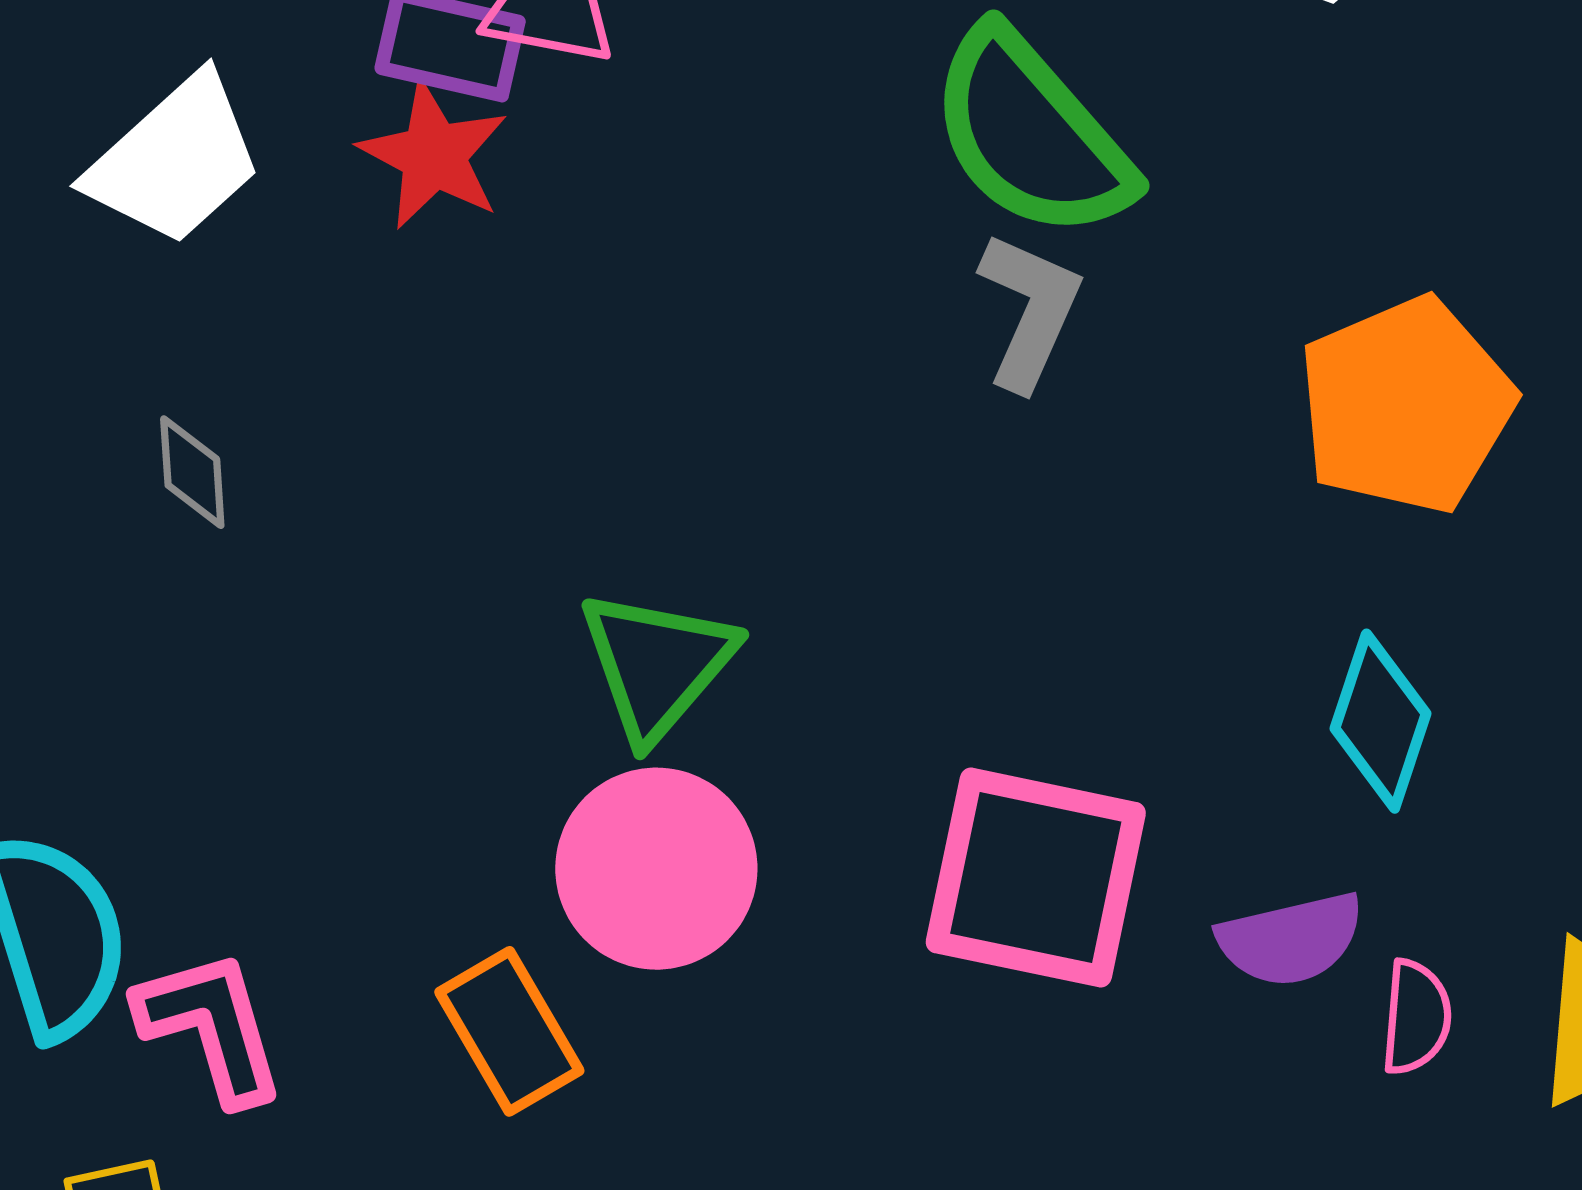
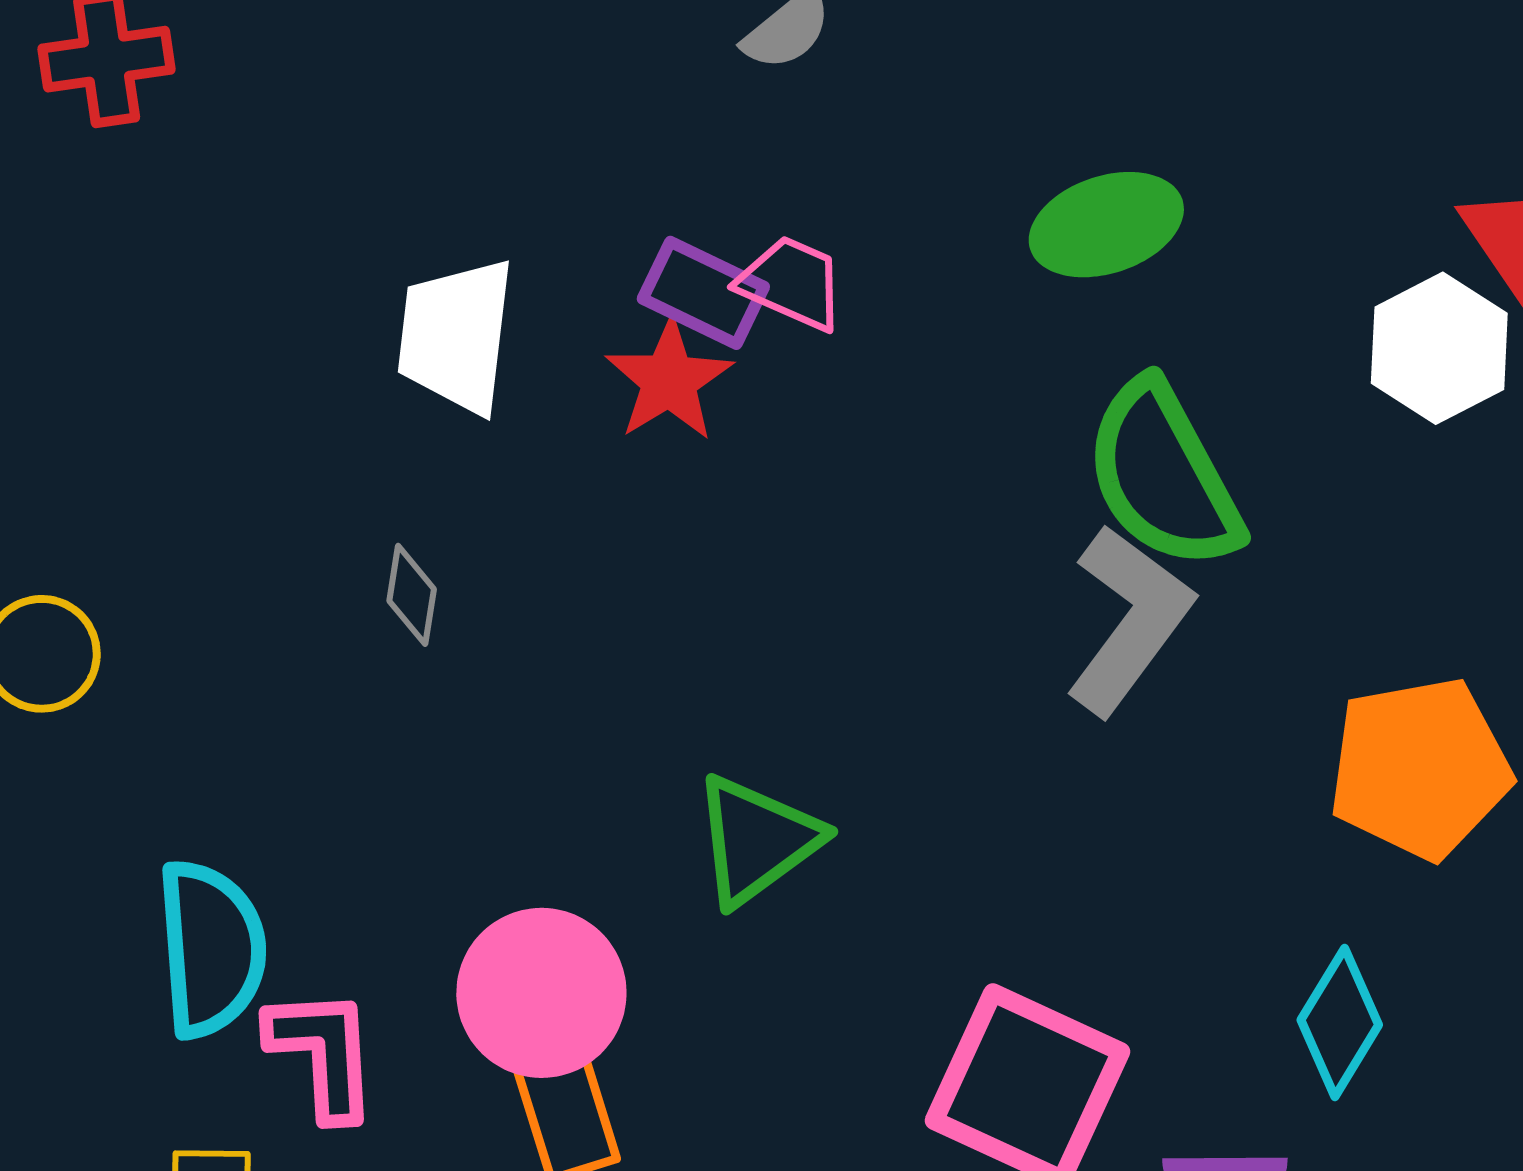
white trapezoid: (175, 160) -> (456, 336), turned 126
gray L-shape: (1030, 311) -> (1129, 620), size x1.4
pink circle: (656, 869) -> (541, 993), moved

